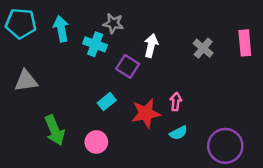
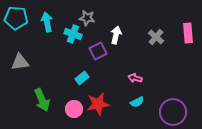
purple square: (128, 66) -> (98, 51), turned 30
pink arrow: (176, 102) -> (135, 78), turned -80
red star: (146, 113) -> (98, 104), moved

